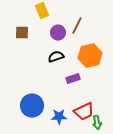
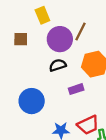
purple circle: (58, 33) -> (60, 39), size x1.5
blue circle: (32, 106) -> (32, 101), moved

